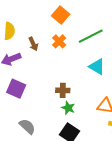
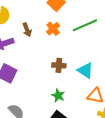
cyan triangle: (97, 67) -> (85, 70), moved
brown cross: (63, 90) -> (59, 65), moved

